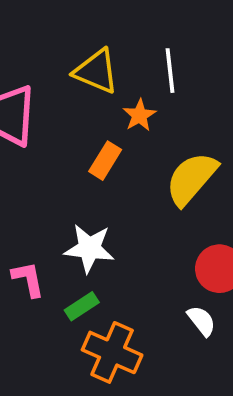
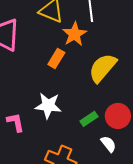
orange star: (139, 115) -> (74, 34), size x1.4
green rectangle: (82, 306) -> (89, 119), moved

